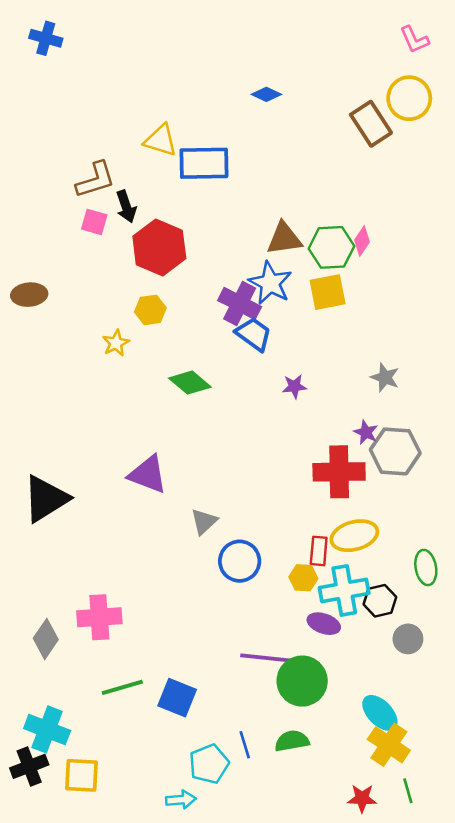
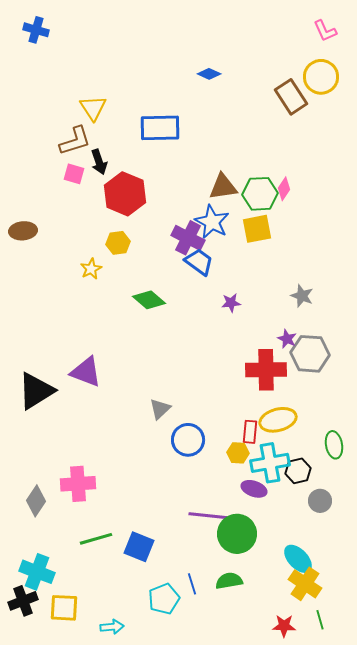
yellow triangle: (161, 140) -> (93, 108), moved, turned 40
purple triangle: (148, 474) -> (86, 372), moved
cyan arrow: (181, 800) -> (112, 627), moved

